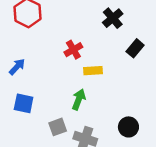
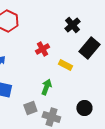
black rectangle: (135, 48) -> (89, 48), size x1.5
yellow rectangle: (93, 71) -> (65, 65), moved, turned 32

